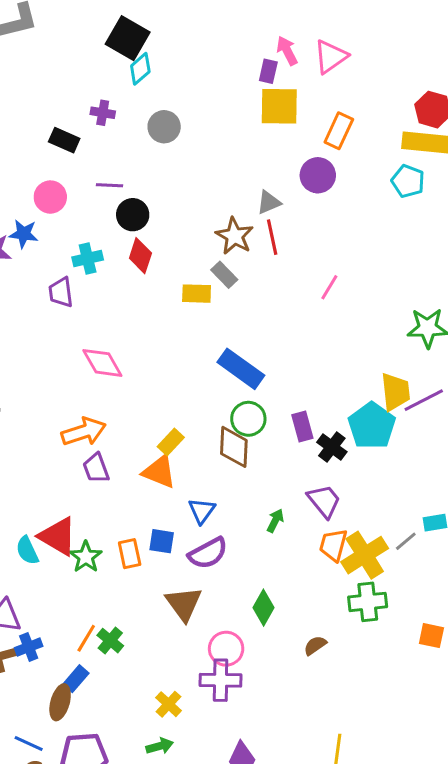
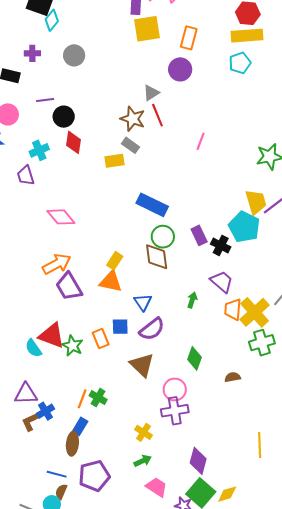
cyan pentagon: (408, 181) -> (240, 63), turned -30
purple trapezoid: (96, 468) -> (69, 287), size x1.4
brown semicircle: (315, 645) -> (233, 377), turned 35

